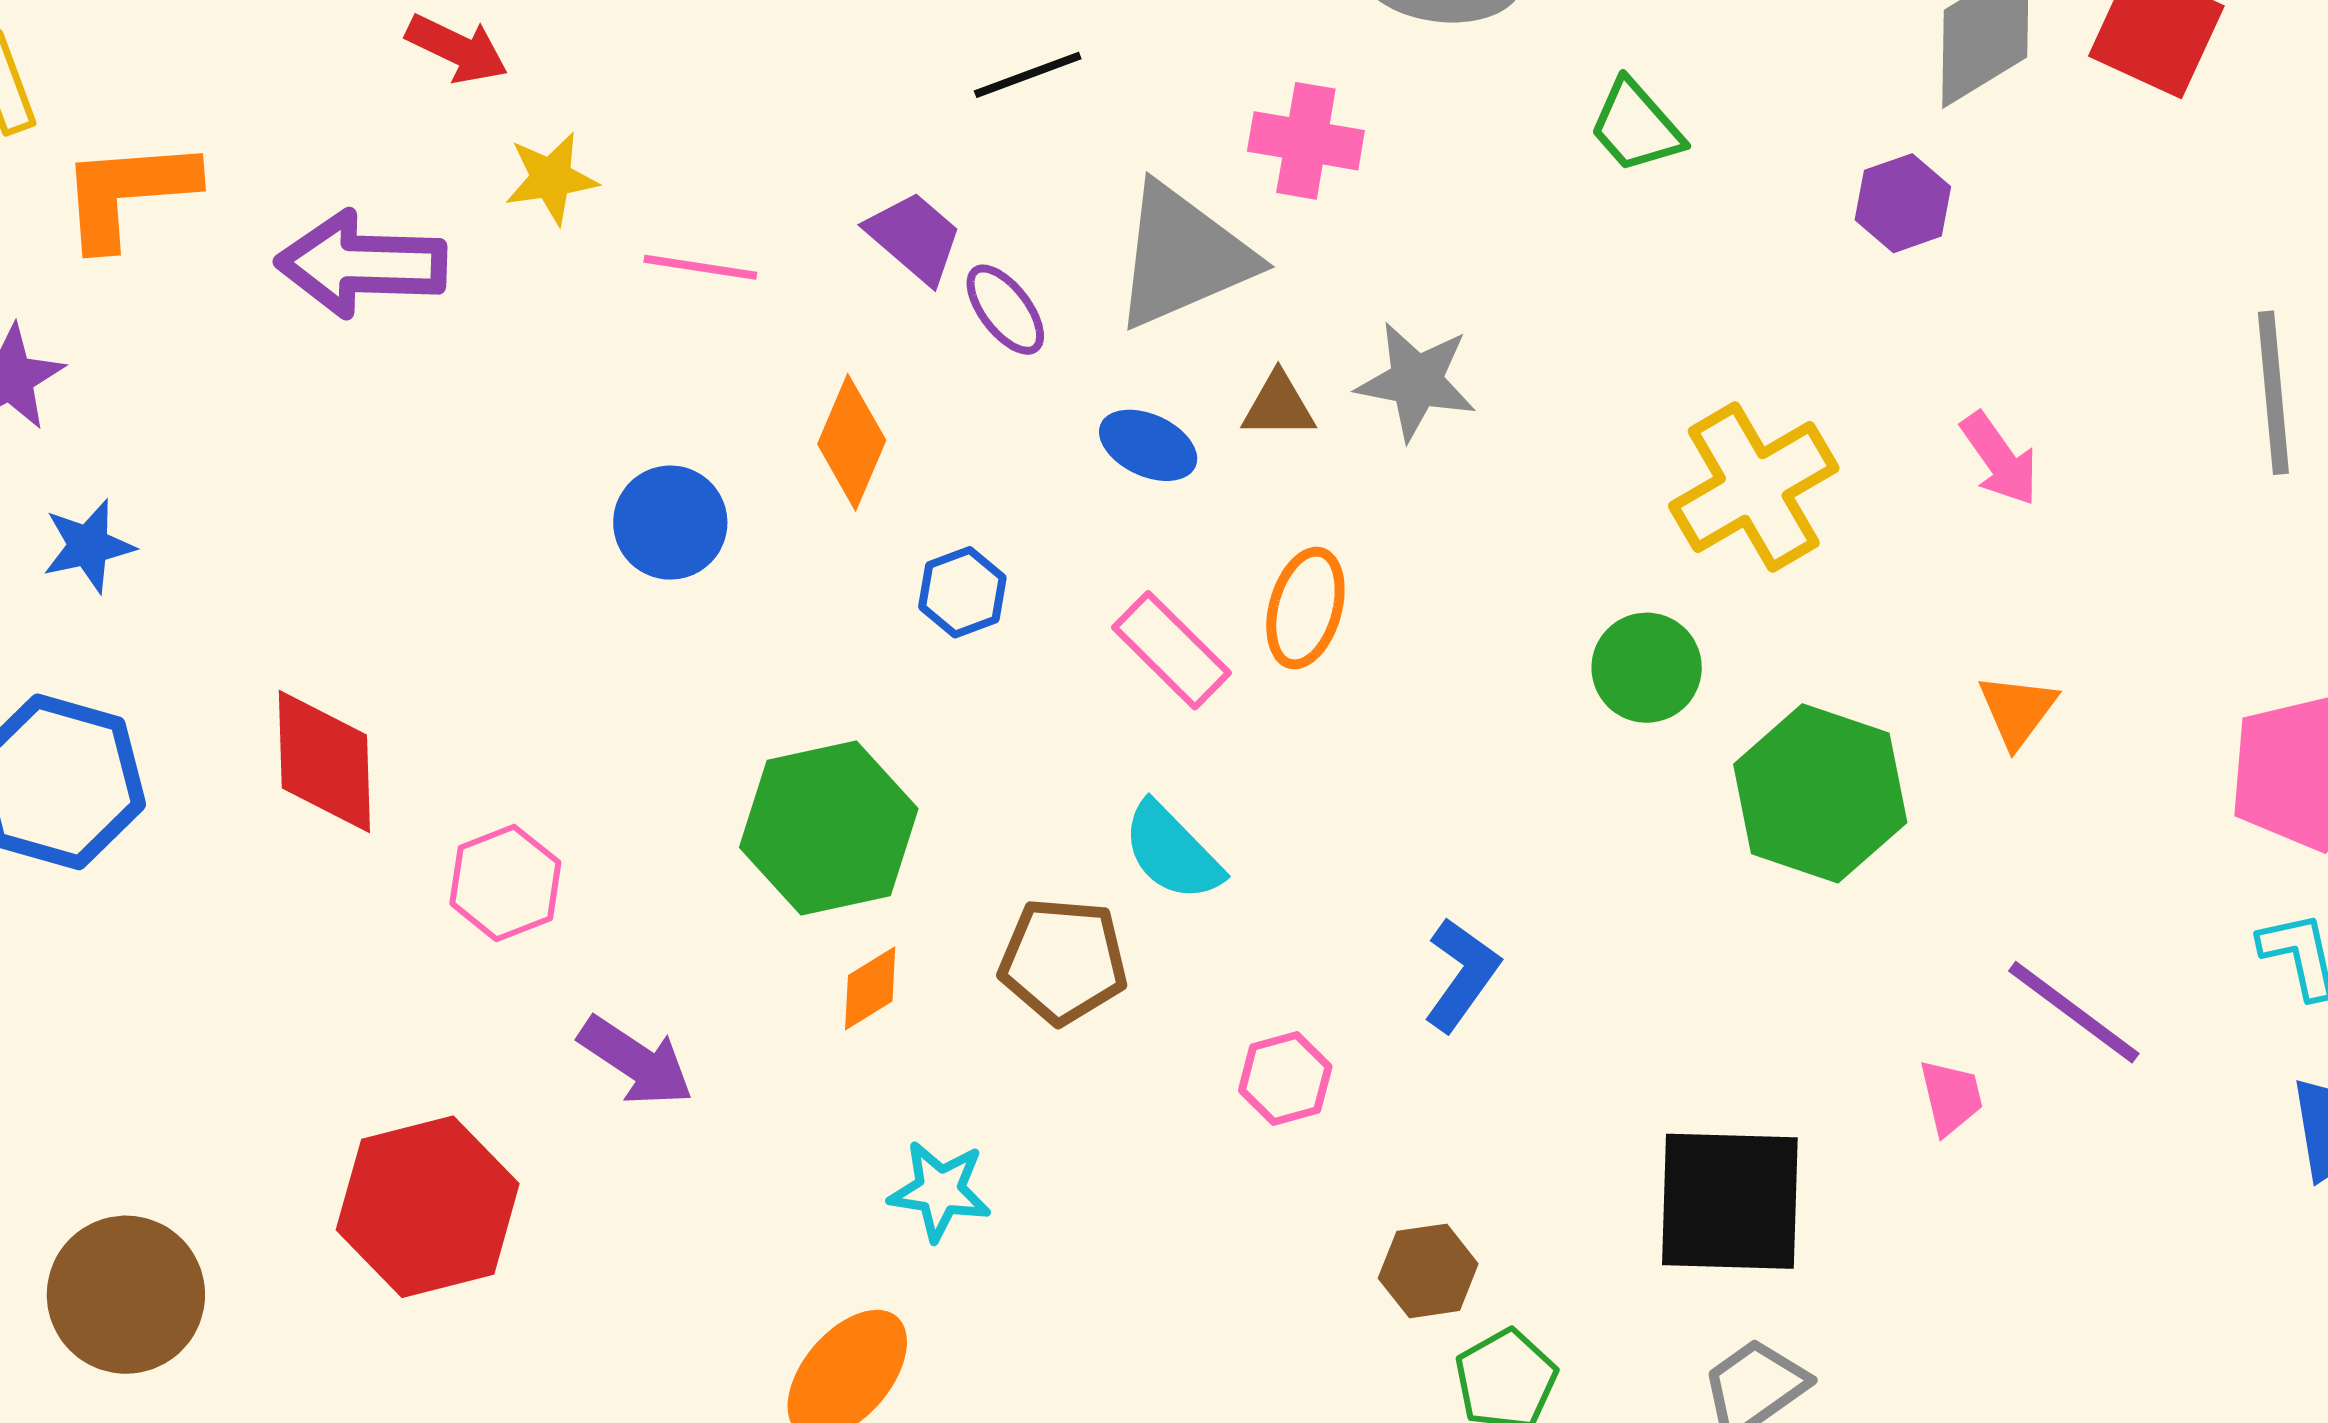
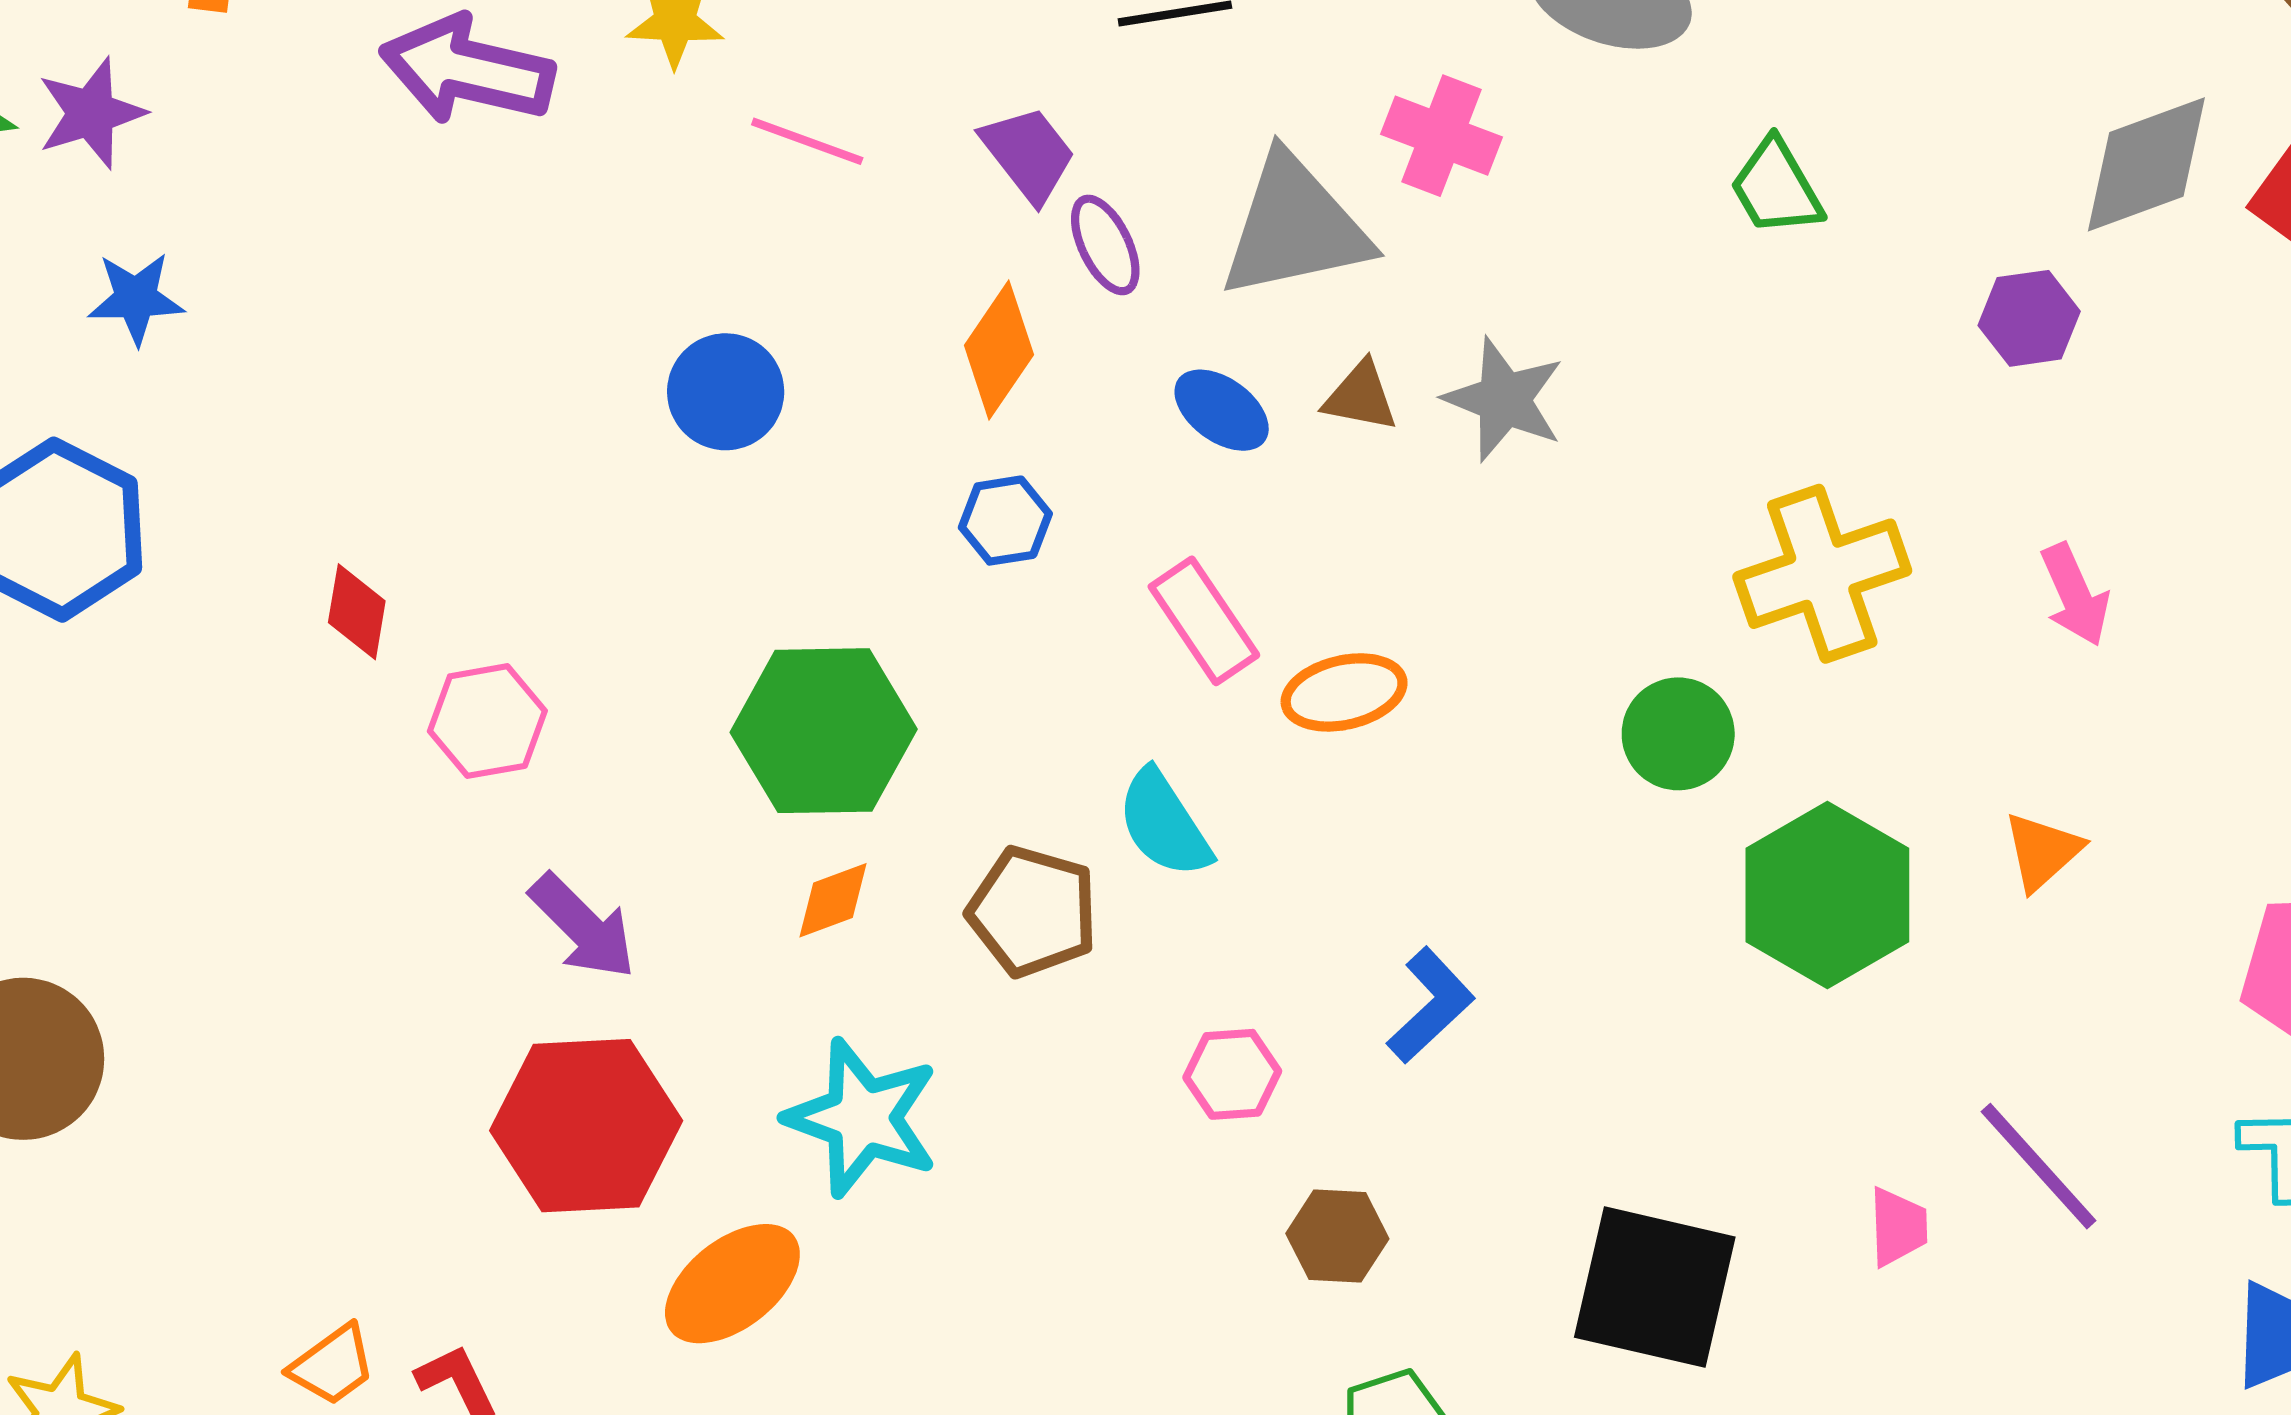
orange diamond: (852, 442) -> (999, 350), moved
orange ellipse: (1305, 608) -> (1344, 692), moved, turned 50
red diamond: (324, 762) -> (357, 612), moved, size x0.6
cyan star: (940, 1191) -> (862, 1118), size x1.5
red hexagon: (428, 1207) -> (586, 1126), moved
brown hexagon: (1428, 1271) -> (1337, 1236), moved

